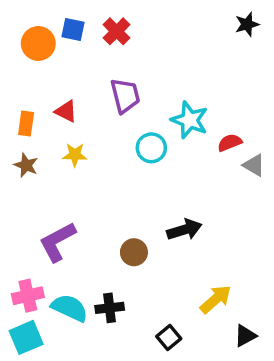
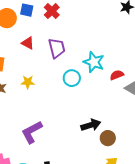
red triangle: (66, 111) -> (28, 43), moved
purple L-shape: (57, 242) -> (32, 132), moved
brown circle: (134, 252) -> (108, 138), moved

